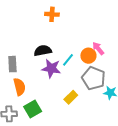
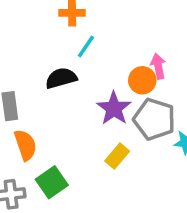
pink arrow: (98, 48) -> (158, 66), turned 32
cyan line: (68, 60) -> (86, 46), moved
purple star: (51, 68) -> (114, 108), moved, turned 30

